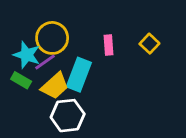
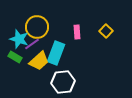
white hexagon: (68, 116) -> (63, 82), moved

